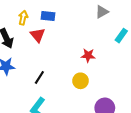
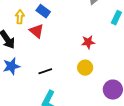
blue rectangle: (48, 16) -> (43, 11), turned 40
black line: (39, 77) -> (45, 71), turned 48

